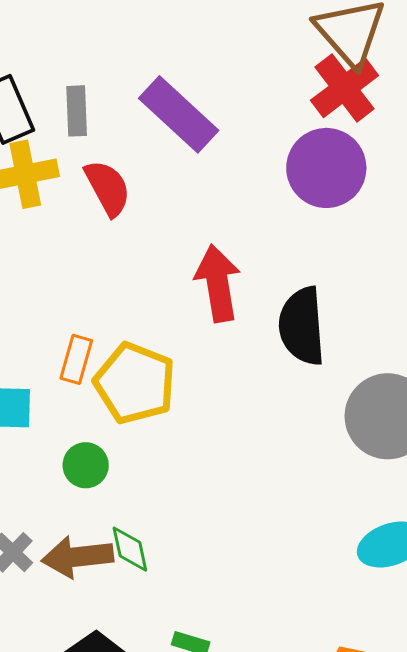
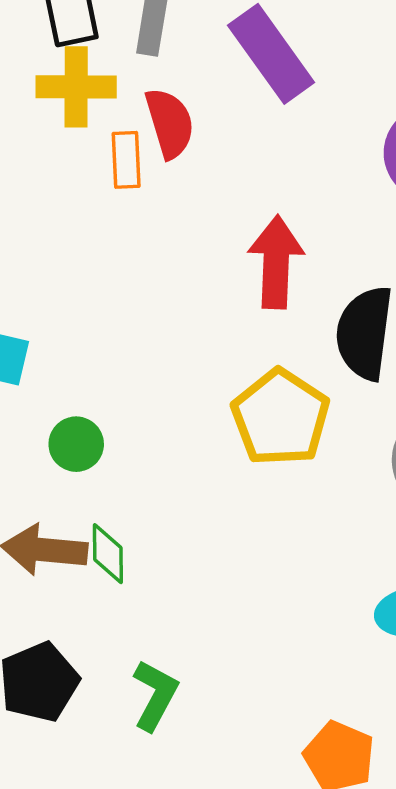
orange rectangle: (76, 359) -> (126, 160), moved, turned -30
yellow pentagon: (135, 383) -> (281, 417), moved

